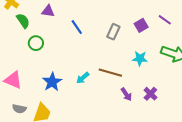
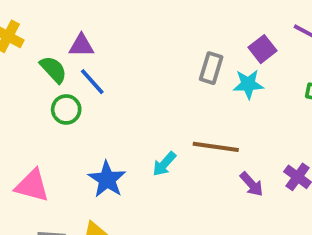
green semicircle: (23, 21) -> (53, 69), moved
blue line: (77, 27) -> (92, 82), moved
cyan star: (140, 59) -> (248, 84), moved

